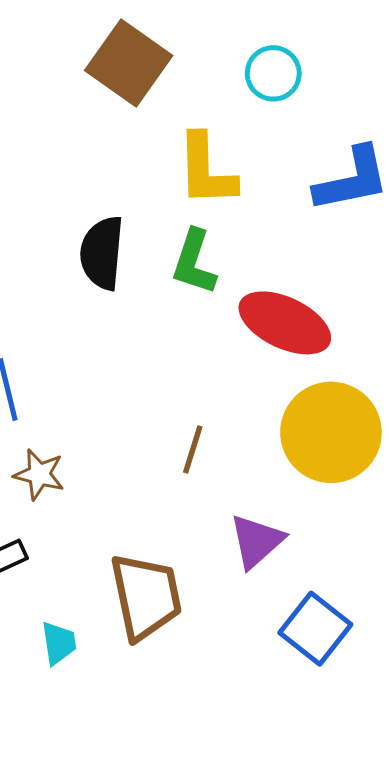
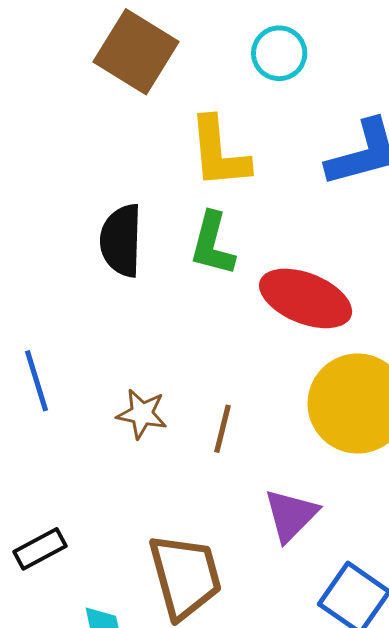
brown star: (39, 474) -> (142, 414), moved

